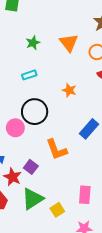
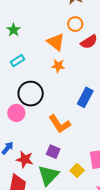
orange triangle: (69, 43) -> (56, 42), moved
purple square: (31, 167) -> (53, 152), moved
yellow square: (57, 210) -> (77, 171), moved

